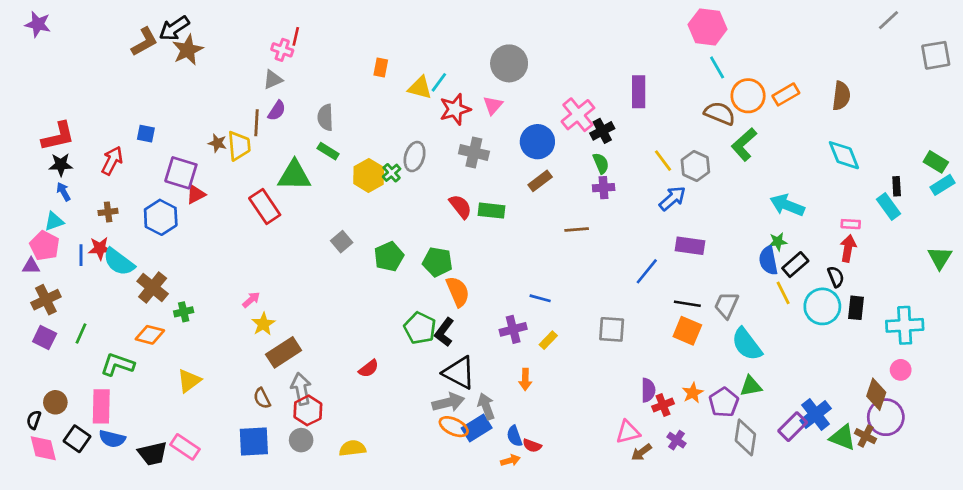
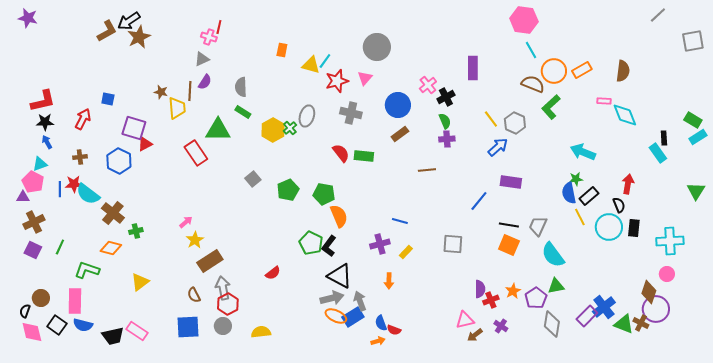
pink cross: (578, 115) -> (428, 85), size x0.7
brown star: (217, 143) -> (161, 92), moved
pink rectangle: (851, 224) -> (604, 101), moved

